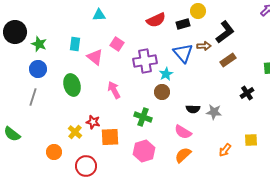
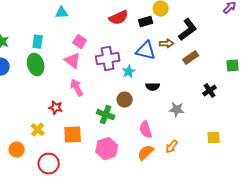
blue triangle: (183, 53) -> (146, 51), turned -35
pink triangle: (95, 57) -> (73, 61), moved
green ellipse: (72, 85) -> (36, 65), moved
brown circle: (162, 92) -> (125, 100), moved
black semicircle: (193, 109) -> (153, 87), moved
red star: (93, 122) -> (56, 108), moved
pink semicircle: (183, 132) -> (146, 130), turned 42
orange arrow: (225, 150) -> (172, 147), moved

